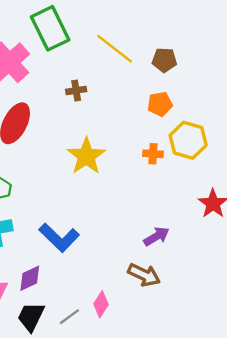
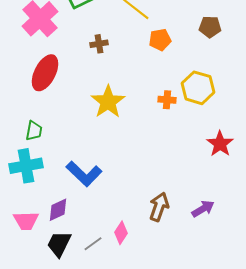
brown pentagon: (164, 60) -> (210, 27), moved
orange pentagon: (160, 104) -> (160, 40), moved
purple arrow: (156, 236) -> (203, 209), moved
brown arrow: (144, 275) -> (159, 207), turned -96

